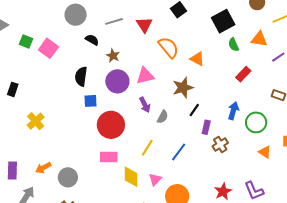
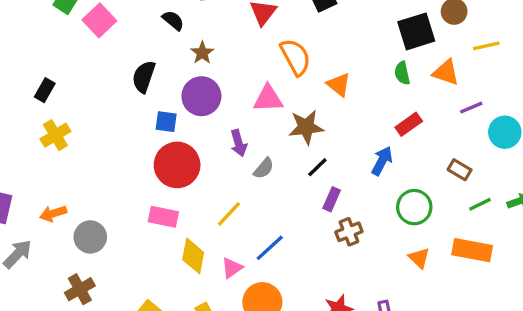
black square: (223, 21) -> (416, 31), moved
pink triangle: (145, 76) -> (268, 99), moved
black rectangle: (13, 89) -> (45, 90), moved
blue square: (91, 101) -> (166, 122), moved
blue arrow: (233, 111) -> (382, 161), moved
blue line: (179, 152) -> (270, 248), moved

